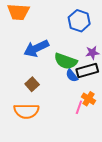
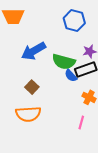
pink line: (79, 107) -> (81, 123), moved

